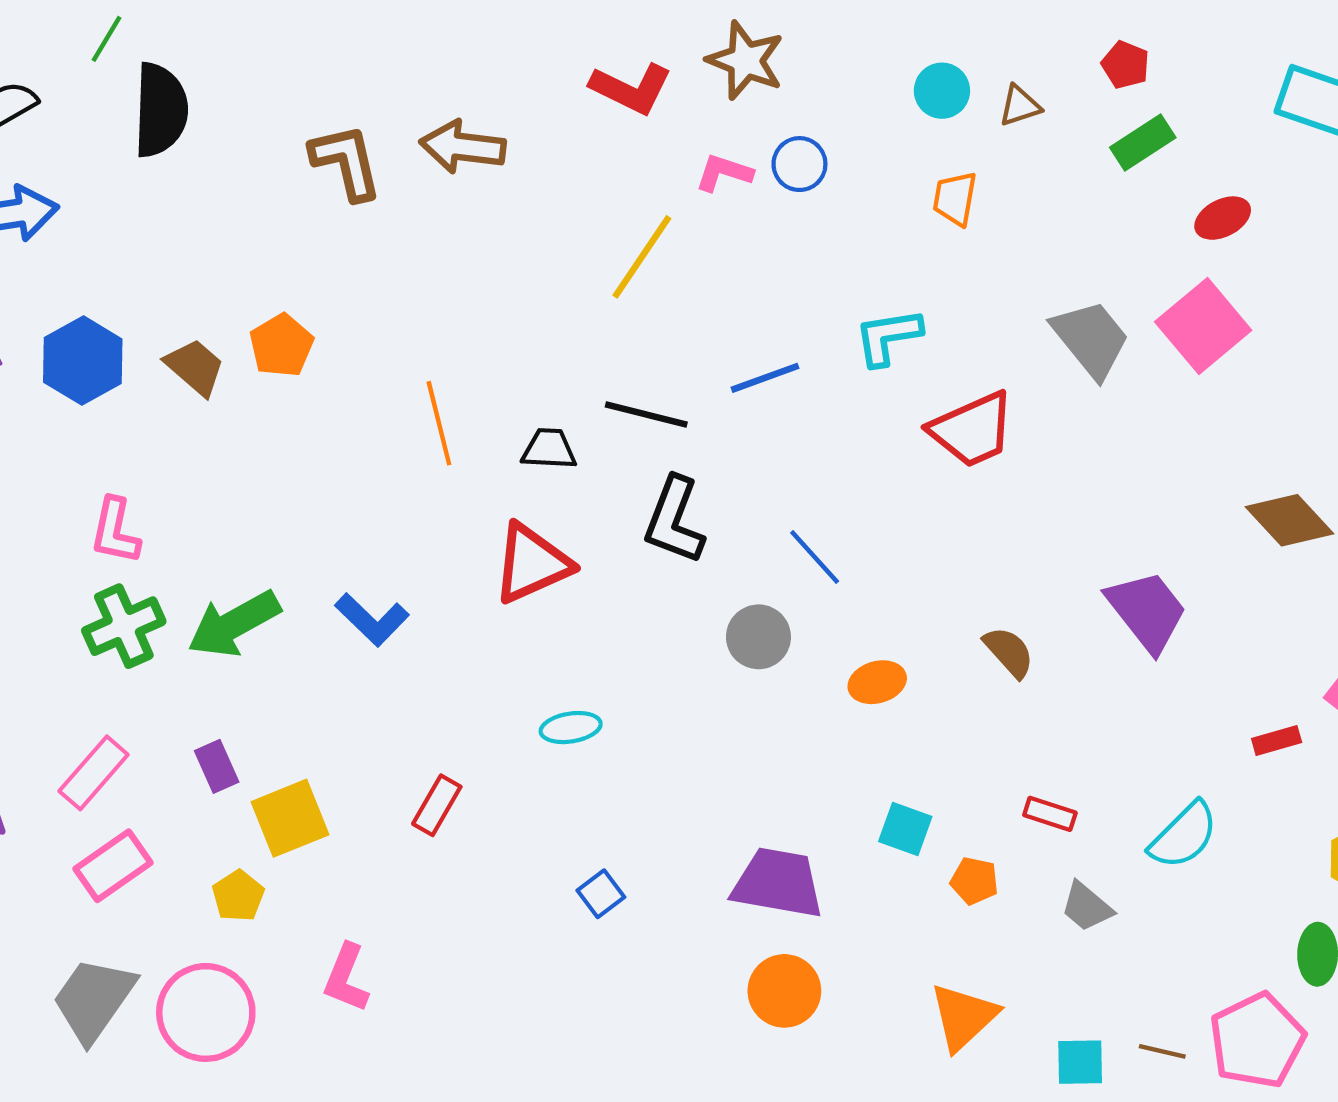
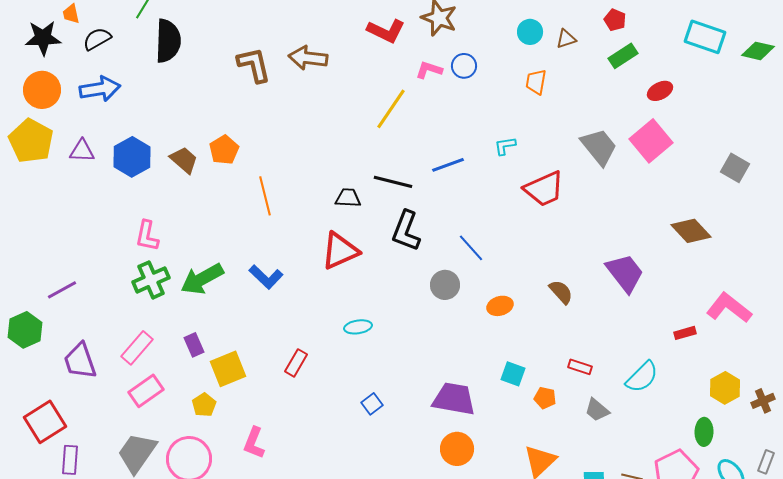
cyan L-shape: (888, 337) -> (505, 146), size x0.7
orange line: (439, 423) -> (265, 196), moved

